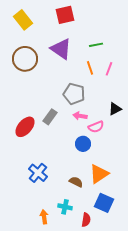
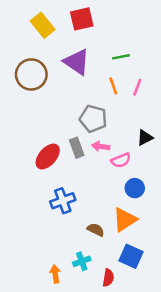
yellow rectangle: (23, 20) -> (43, 25), moved
gray rectangle: (50, 117) -> (77, 148), moved, turned -56
red ellipse: (25, 127) -> (48, 157), moved
blue circle: (83, 144) -> (135, 188), moved
blue cross: (38, 173) -> (63, 201), moved, turned 30
cyan cross: (65, 207) -> (82, 261), turned -32

